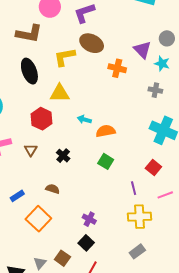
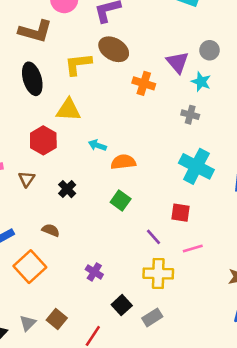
red square: (153, 168) -> (180, 213), turned -35
purple line: (134, 188) -> (153, 237), turned -32
black square: (86, 243) -> (122, 305), moved

